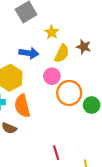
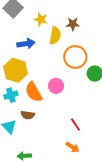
pink circle: (52, 76) -> (56, 86), moved
orange circle: (69, 93) -> (75, 57), moved

